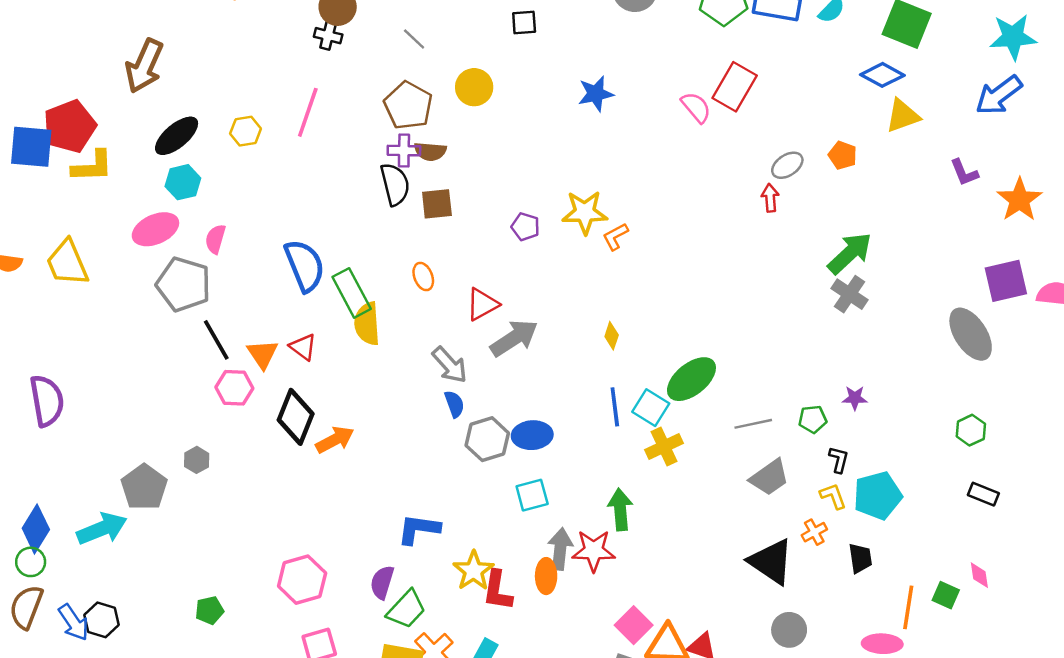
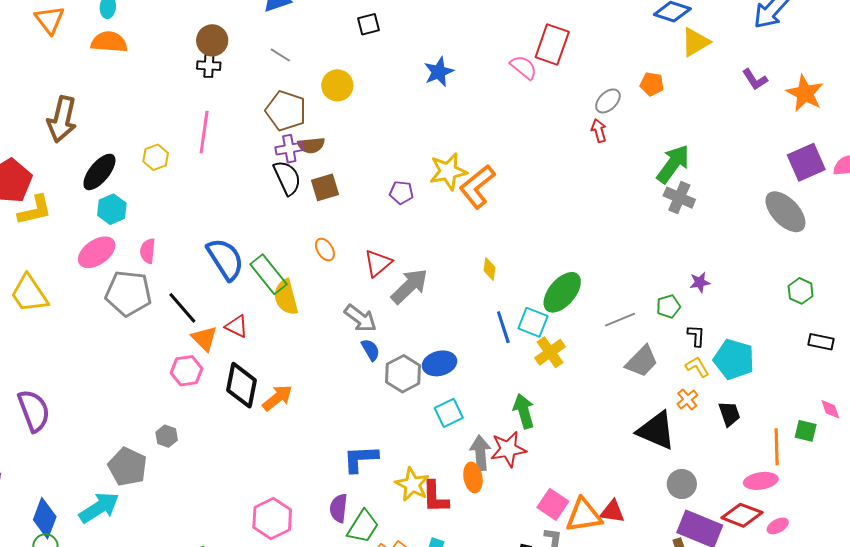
orange L-shape: (615, 237) -> (477, 187), size x1.8
black line: (216, 340) -> (182, 308), moved
cyan pentagon: (878, 496) -> (734, 359), turned -30

